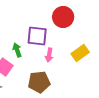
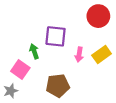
red circle: (63, 17) -> (98, 16), moved
pink arrow: (49, 55) -> (79, 55), moved

